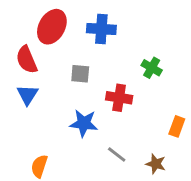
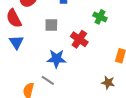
red cross: (119, 98) -> (79, 39), turned 30
gray line: (117, 154) -> (48, 80), moved

